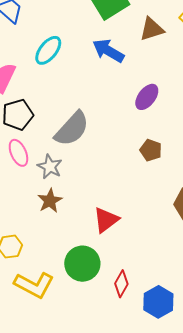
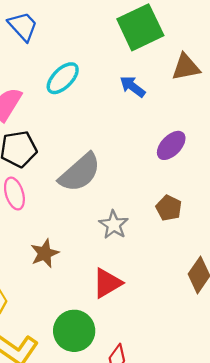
blue arrow: (108, 51) -> (133, 87), size x0.7
gray star: (50, 167) -> (114, 225), moved

